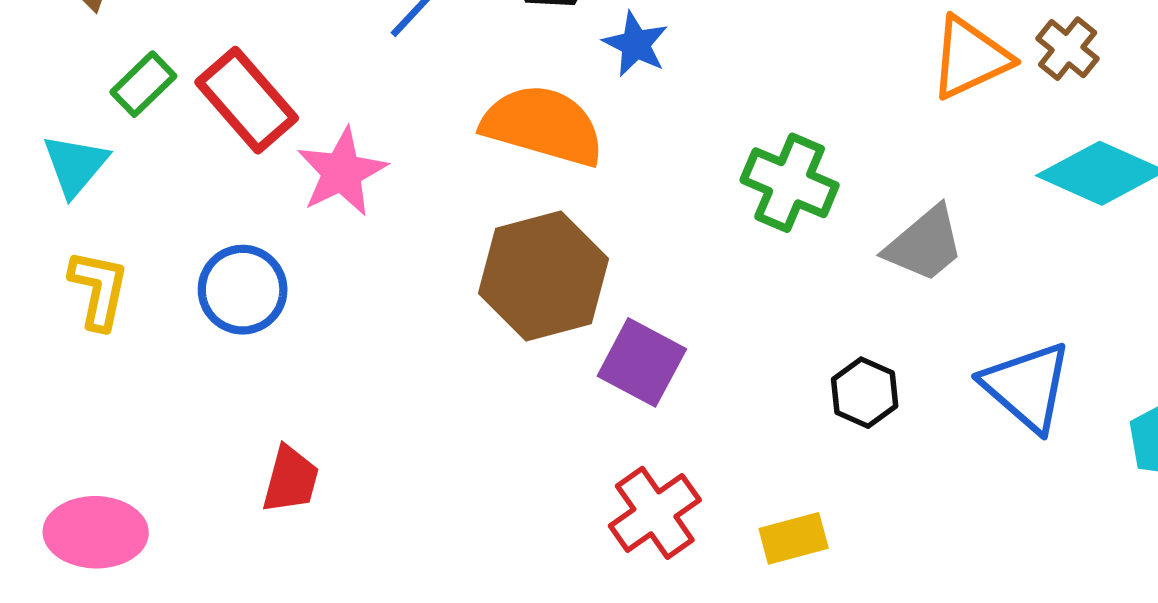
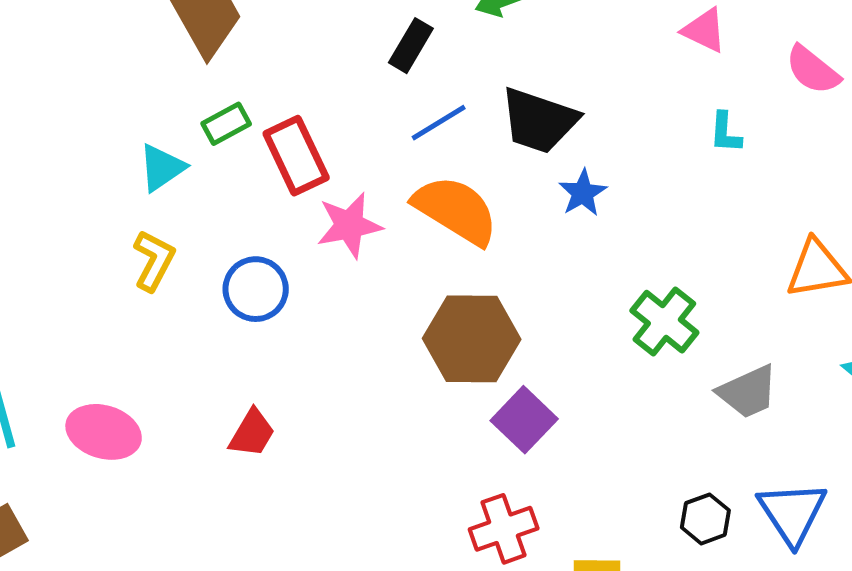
orange semicircle: (543, 125) -> (456, 210), moved
black hexagon: (865, 393) -> (705, 519), moved

